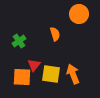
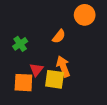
orange semicircle: (55, 34) -> (59, 36), turned 56
orange arrow: (73, 74) -> (63, 66), moved

